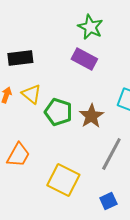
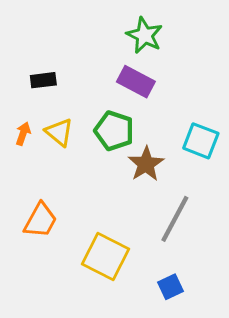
black rectangle: (20, 58) -> (43, 80), size x0.7
green pentagon: (58, 112) -> (114, 131), moved

